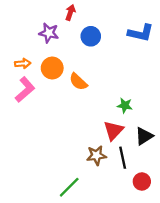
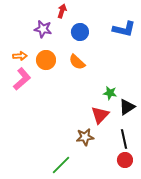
orange semicircle: (78, 82) -> (77, 62), moved
black triangle: (144, 136) -> (127, 107), moved
black line: (123, 158) -> (124, 139), moved

